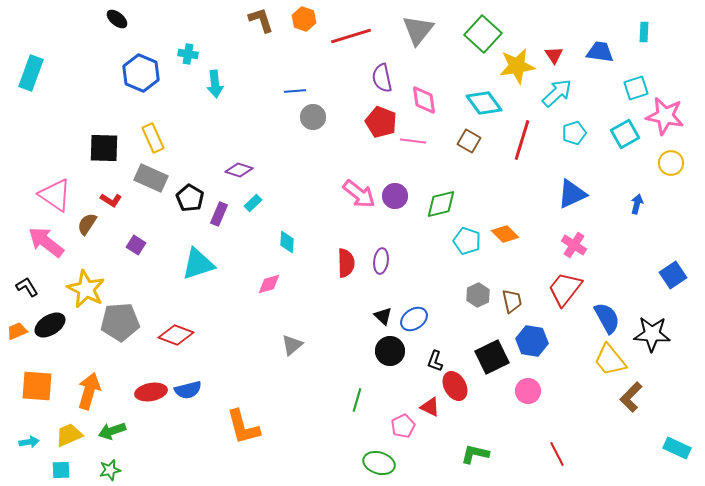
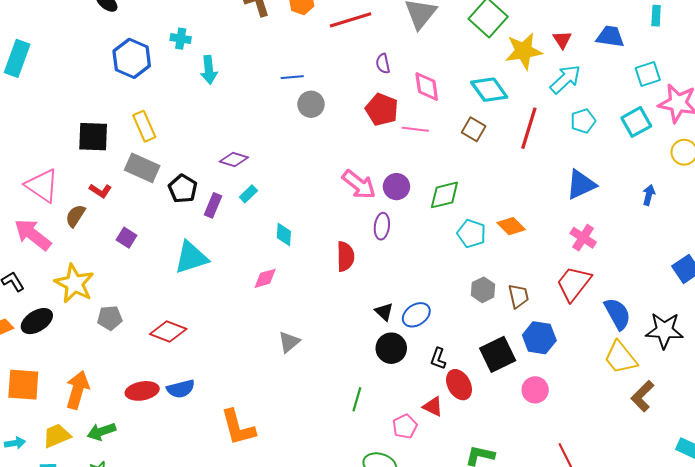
purple semicircle: (382, 78) -> (383, 64), size x0.7
purple ellipse: (381, 261) -> (382, 226), moved
gray pentagon: (120, 322) -> (110, 318), size x0.6

